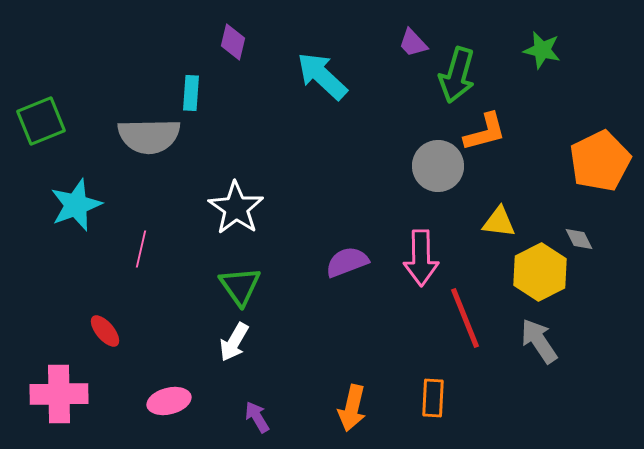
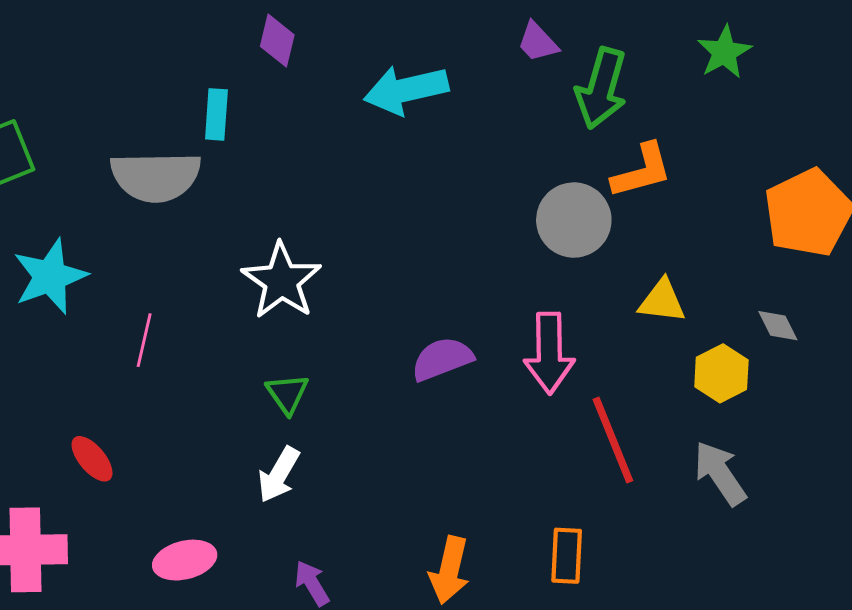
green star: (542, 50) -> (724, 52), turned 30
cyan arrow: (322, 76) -> (406, 90), turned -56
yellow hexagon: (540, 272) -> (721, 373), size x0.7
green triangle: (240, 286) -> (287, 394), size x0.7

